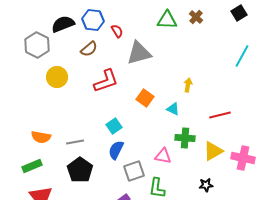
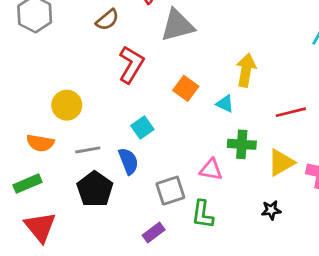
yellow circle: (57, 77) -> (67, 105), moved
red L-shape: (106, 81) -> (131, 65), turned -40
yellow arrow: (188, 85) -> (246, 70), size x1.6
blue semicircle: (116, 150) -> (128, 161), moved, turned 132

